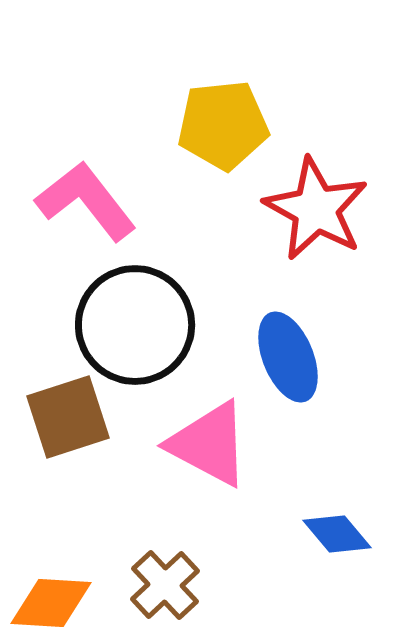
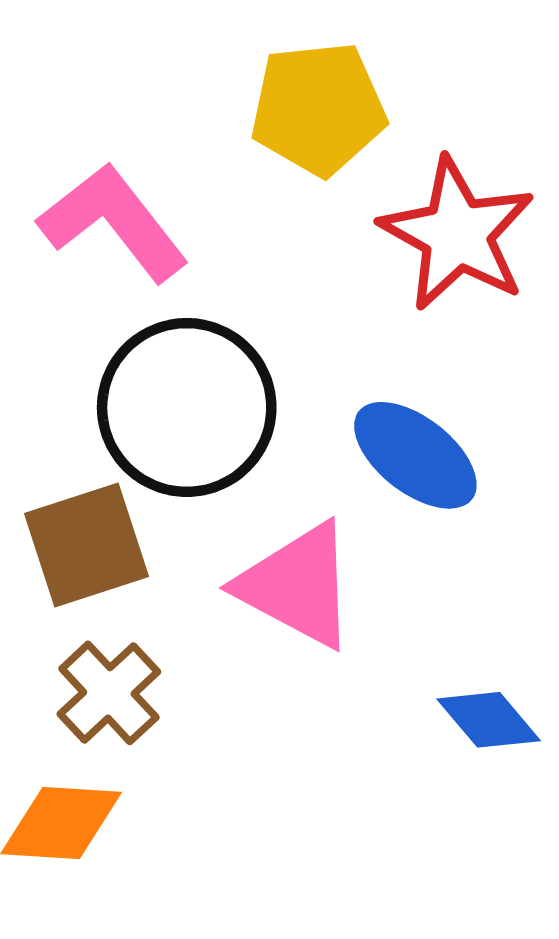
blue ellipse: (288, 357) -> (415, 455), turned -30
brown cross: (165, 585) -> (109, 693), moved

